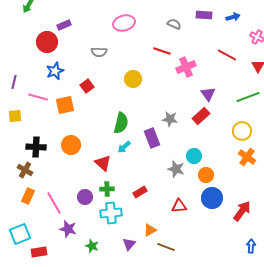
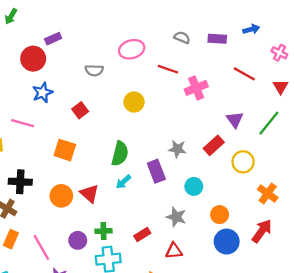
purple rectangle: (204, 15) -> (217, 39), moved
pink ellipse: (124, 23) -> (132, 49), moved
purple triangle: (208, 94) -> (235, 120), moved
green line: (248, 97) -> (269, 123), turned -30
orange square: (65, 105) -> (65, 150), moved, turned 30
yellow circle: (242, 131) -> (243, 162), moved
orange circle: (71, 145) -> (61, 196), moved
cyan circle: (194, 156) -> (194, 186), moved
red triangle: (103, 163) -> (89, 193), moved
gray star: (176, 169) -> (176, 217), moved
red triangle: (179, 206) -> (174, 251), moved
red arrow: (242, 211) -> (262, 231), moved

